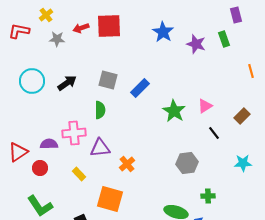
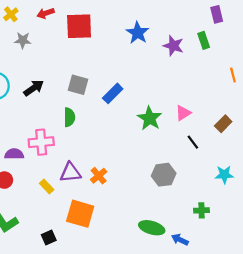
red arrow: (81, 28) -> (46, 13), moved
purple triangle: (100, 148) -> (70, 172), moved
green cross: (208, 196) -> (202, 210), moved

